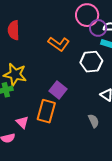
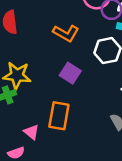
purple square: (58, 90) -> (70, 73), moved

